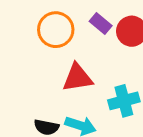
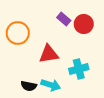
orange circle: (56, 30) -> (18, 33), moved

